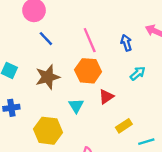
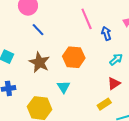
pink line: (90, 40) -> (87, 19), moved
brown star: (48, 77) -> (39, 62), turned -30
red triangle: (106, 97) -> (114, 83), moved

